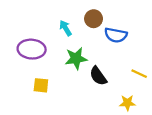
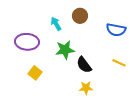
blue semicircle: (116, 35) -> (116, 30), moved
yellow square: (41, 85) -> (35, 73), turned 32
yellow star: (127, 103) -> (86, 88), moved

